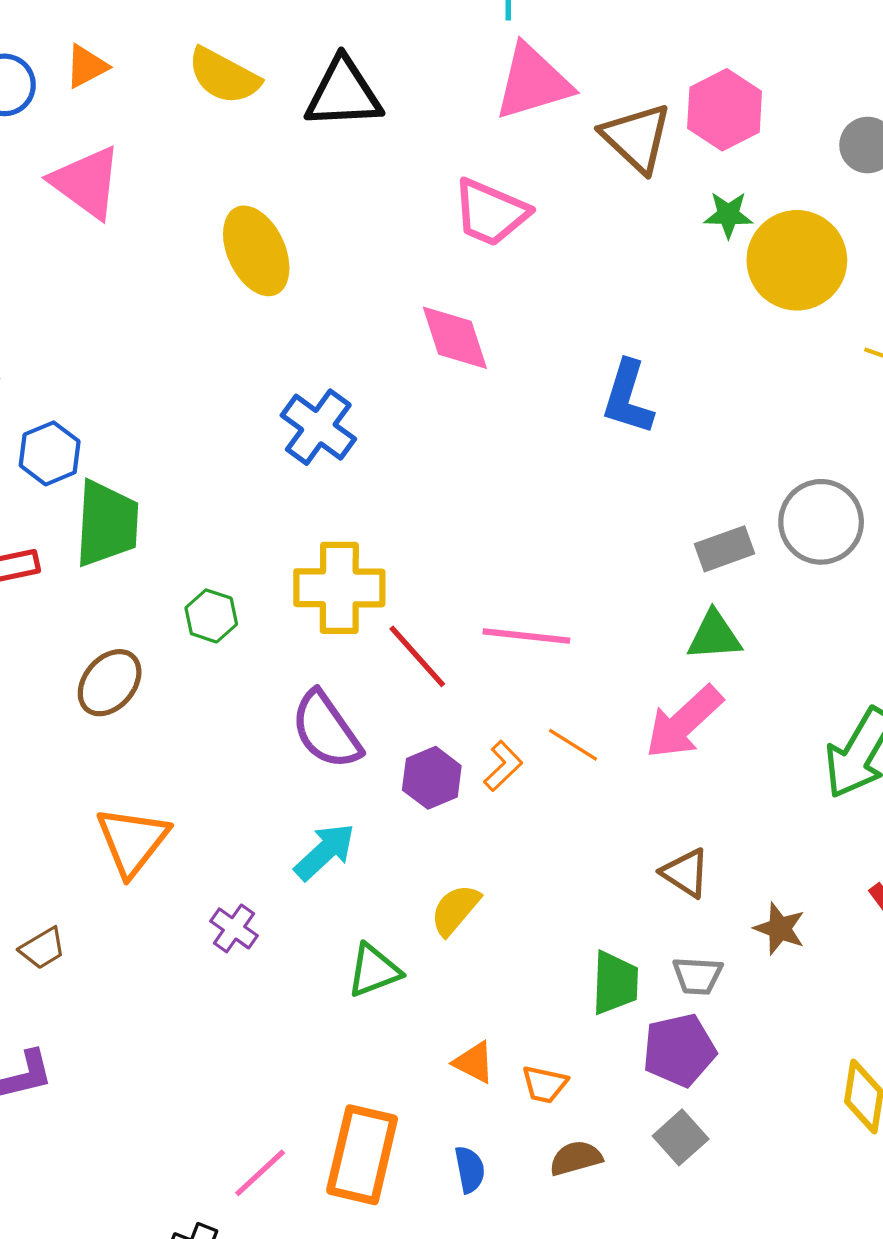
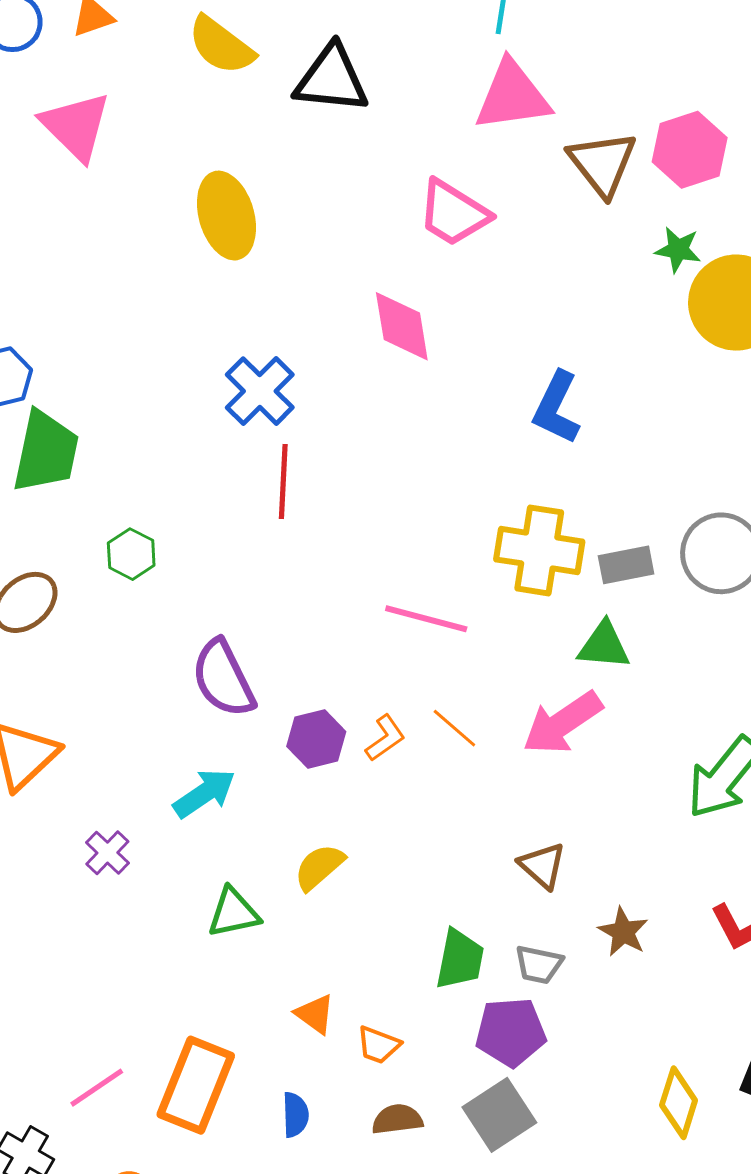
yellow cross: (339, 588) -> (539, 550), moved
red line: (417, 656) -> (283, 481), moved, turned 36
gray square: (681, 1137) -> (499, 1115), size x1.4

